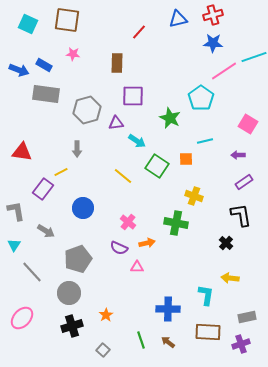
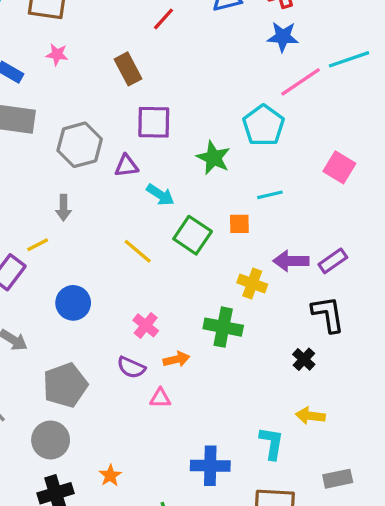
brown rectangle: (117, 63) -> (128, 69), turned -30
purple arrow: (238, 155) -> (291, 261), moved, size x1.5

